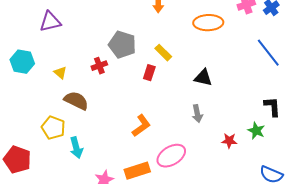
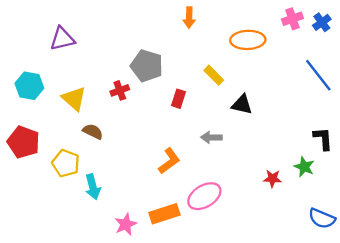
yellow rectangle: (163, 53) -> (214, 75), moved
yellow triangle: (60, 73) -> (74, 99), size x1.6
brown semicircle: (76, 101) -> (93, 132), size x0.7
gray arrow: (197, 114) -> (211, 137), moved, turned 102
red pentagon: (17, 160) -> (23, 142), moved

